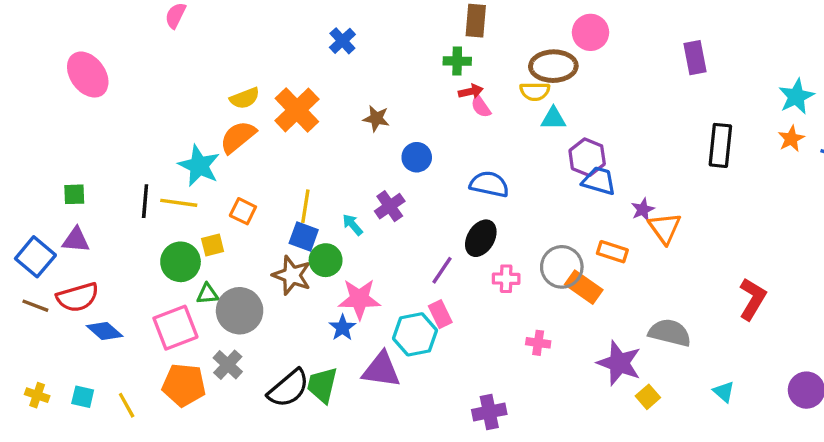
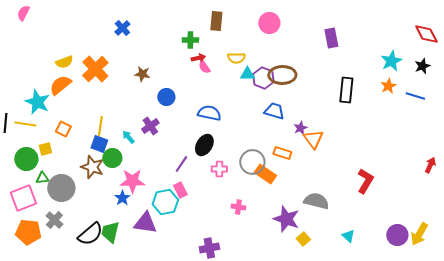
brown rectangle: (476, 21) -> (216, 21), moved
brown ellipse: (553, 66) -> (282, 75), moved
purple hexagon: (587, 157) -> (263, 78), moved

